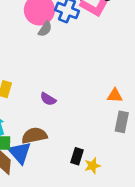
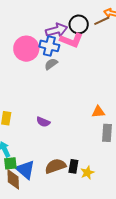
gray semicircle: (45, 29) -> (51, 64), moved, turned -152
brown semicircle: (34, 136) -> (55, 166), moved

